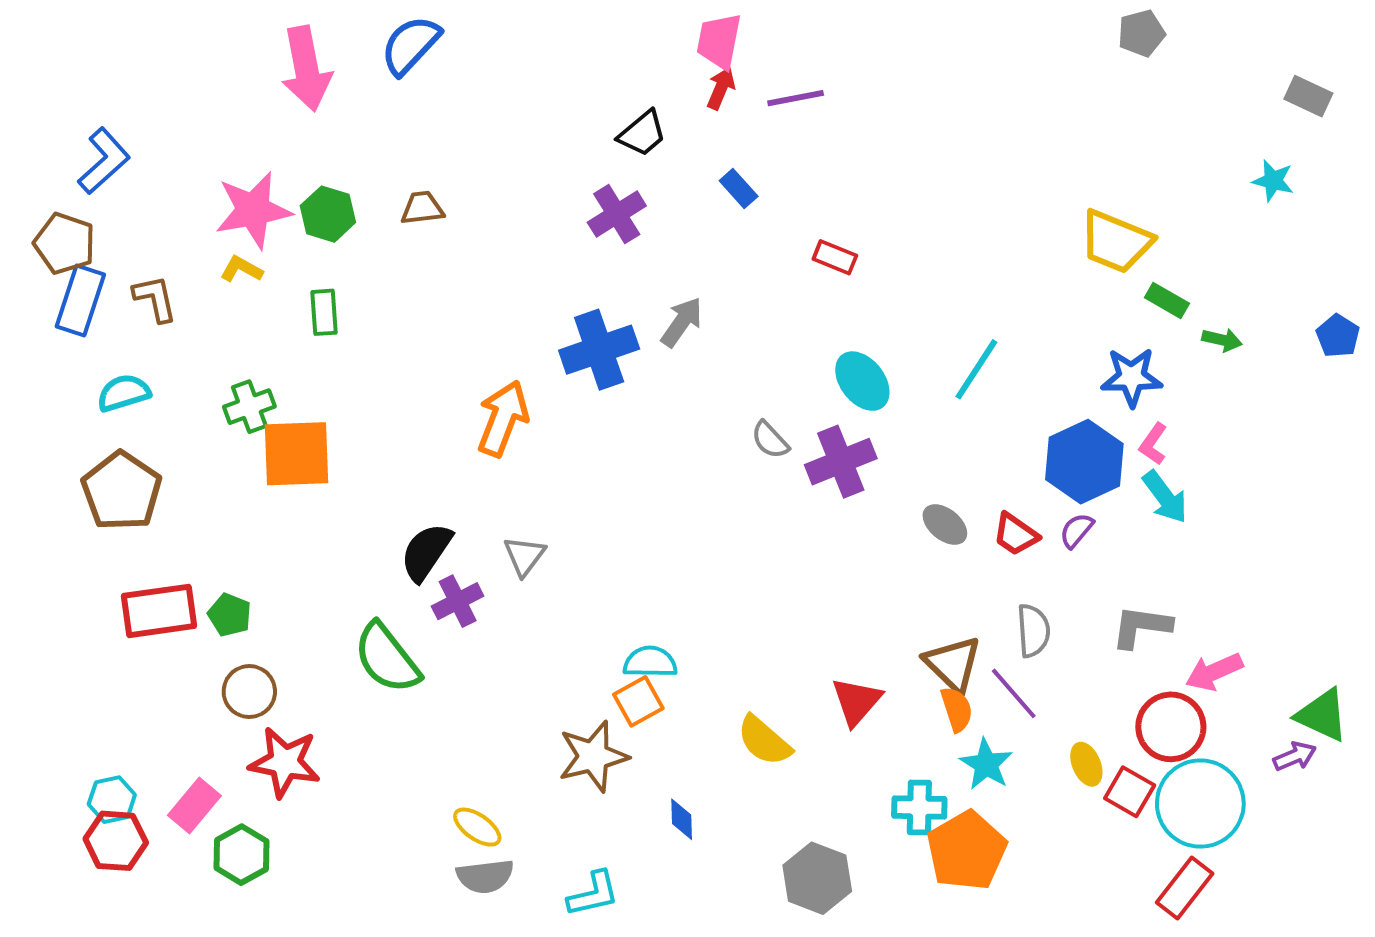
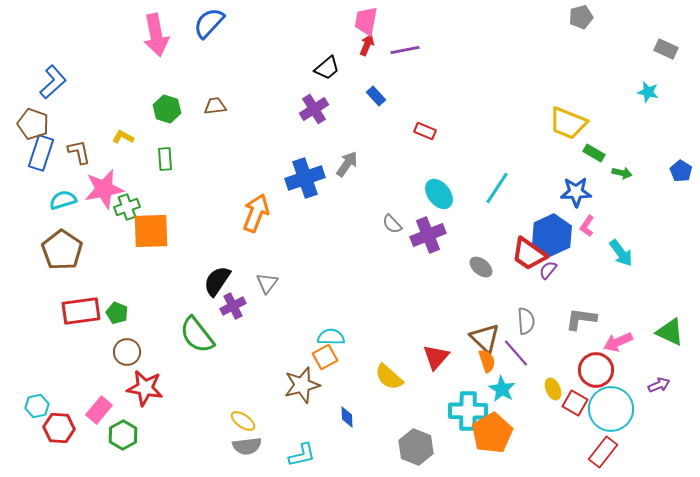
pink star: (253, 210) -> (104, 189), moved
cyan arrow: (1165, 497) -> (621, 253), moved
red trapezoid: (1016, 534) -> (529, 254), moved, size x1.5
green triangle: (1322, 715) -> (670, 332), moved
cyan hexagon: (112, 800) -> (37, 406), moved
cyan cross: (919, 807) -> (468, 411), size x1.4

